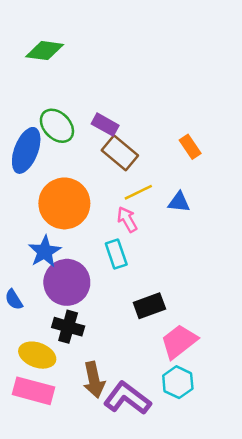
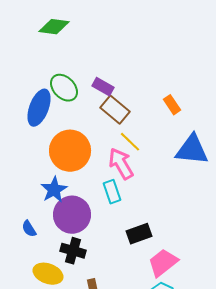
yellow line: (138, 192) -> (130, 142), turned 70
blue triangle: (179, 202) -> (192, 150), moved, size x1.8
pink arrow: (127, 219) -> (121, 164), size x1.5

